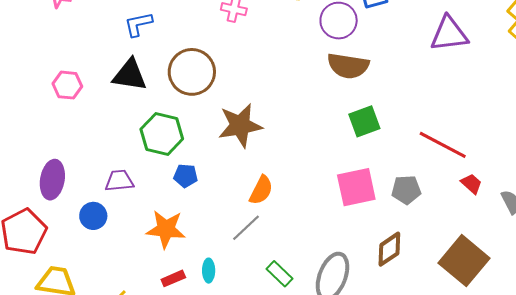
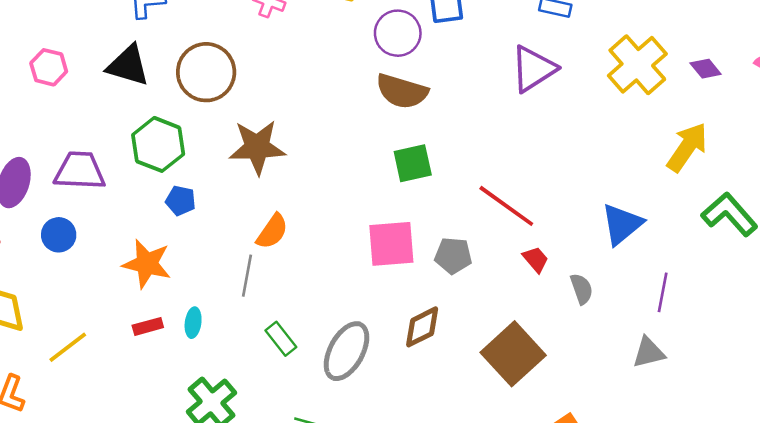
purple triangle: (449, 34) -> (533, 69), turned -33
purple trapezoid: (119, 181) -> (80, 171), moved, size x1.4
gray line: (246, 228) -> (247, 276), turned -44

